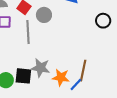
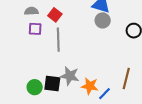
gray circle: (44, 15) -> (103, 20), moved
brown line: (83, 71) -> (126, 79), moved

